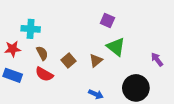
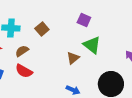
brown semicircle: (42, 53) -> (22, 51), turned -96
brown square: (68, 61) -> (42, 29), moved

